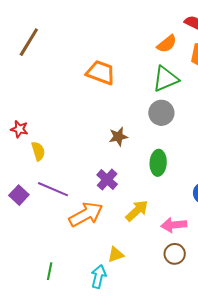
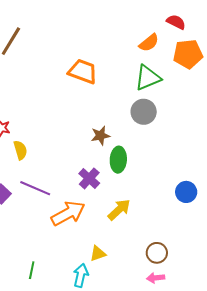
green ellipse: (158, 163) -> (118, 160), moved
pink arrow: (174, 225) -> (156, 278), moved, size x0.7

